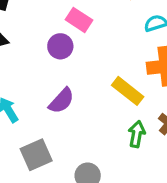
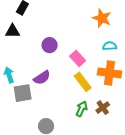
pink rectangle: (79, 20) -> (78, 58), moved
gray square: (36, 155) -> (23, 93), moved

